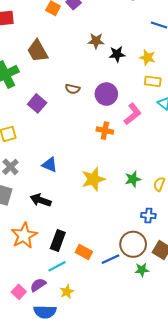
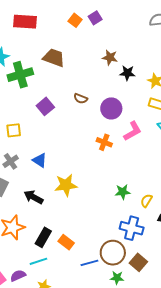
brown trapezoid: (37, 51) -> (54, 58), turned 130
blue triangle: (50, 165) -> (40, 160), moved
yellow star: (93, 179) -> (66, 185), moved
blue cross: (148, 215) -> (132, 228), size x1.6
orange rectangle: (84, 252) -> (66, 242), moved

